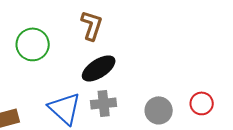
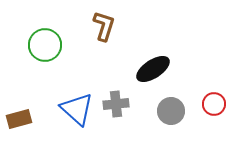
black ellipse: (99, 68) -> (153, 69), moved

